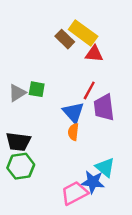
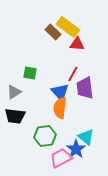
gray triangle: (17, 93) -> (14, 92), moved
orange semicircle: (73, 132) -> (60, 108), size x1.5
green hexagon: (21, 166) -> (45, 136), moved
blue star: (93, 182) -> (76, 149), turned 30

